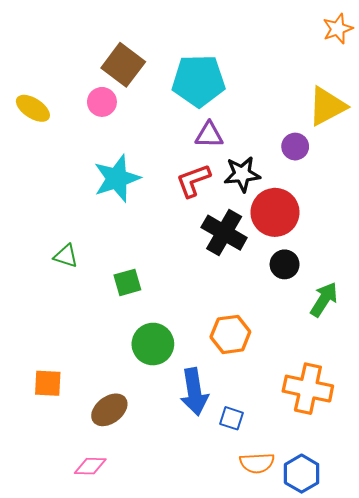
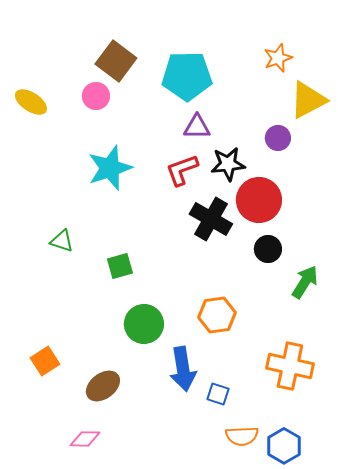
orange star: (338, 29) -> (278, 58), moved
orange square: (48, 383) -> (45, 361), turned -36

